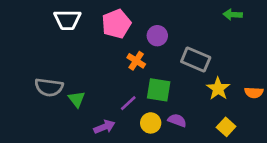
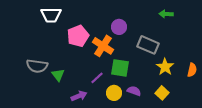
green arrow: (233, 15) -> (166, 14), moved
pink pentagon: (116, 24) -> (78, 36), moved
orange cross: (136, 61) -> (103, 46), size x1.5
orange semicircle: (254, 93) -> (192, 70), turned -80
yellow square: (226, 127) -> (162, 93), moved

